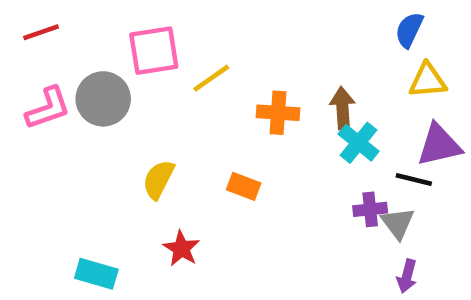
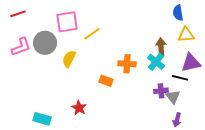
blue semicircle: (409, 30) -> (178, 13), turned -35
brown arrow: (342, 108) -> (161, 47), moved
orange cross: (278, 113) -> (127, 64), moved
yellow semicircle: (158, 179) -> (69, 59), moved

